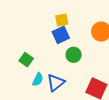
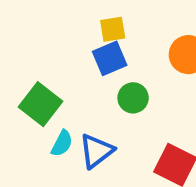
green square: (26, 60) -> (41, 104), size x1.5

